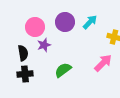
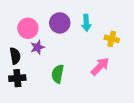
cyan arrow: (90, 22) -> (86, 23), turned 133
green semicircle: (63, 70) -> (58, 74), turned -42

